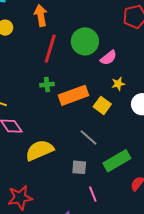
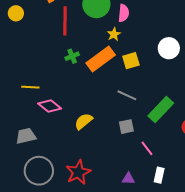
pink semicircle: (108, 58) -> (124, 13), turned -30
yellow star: (118, 84) -> (114, 34), moved
yellow square: (102, 105) -> (131, 61), turned -36
yellow semicircle: (40, 150) -> (84, 121), size x0.7

